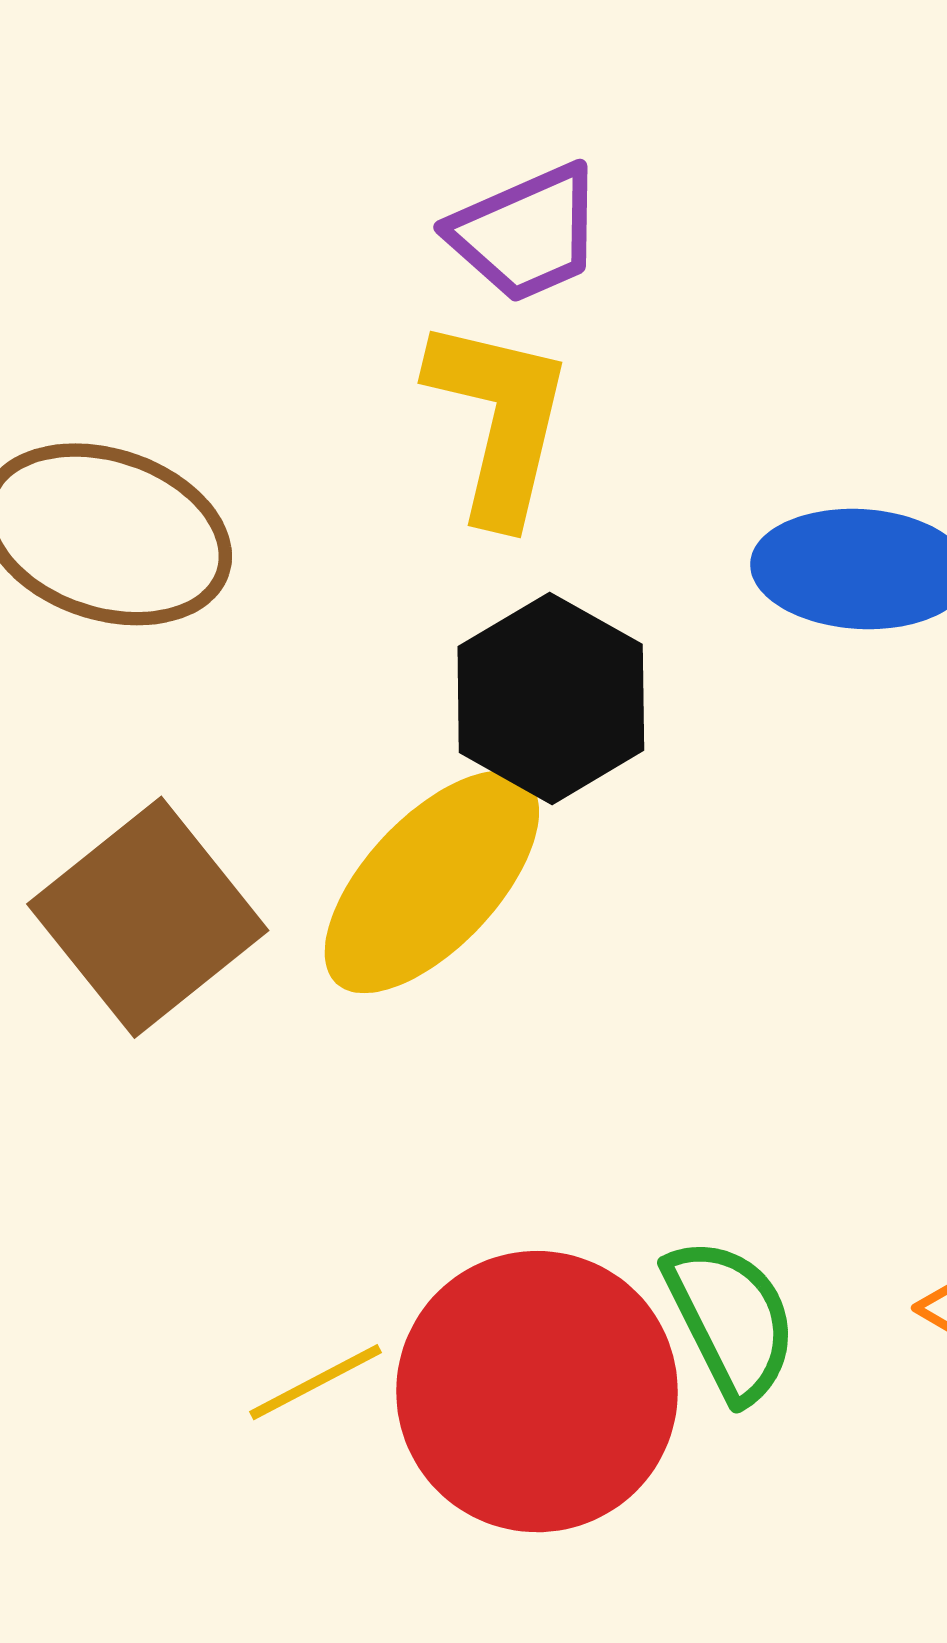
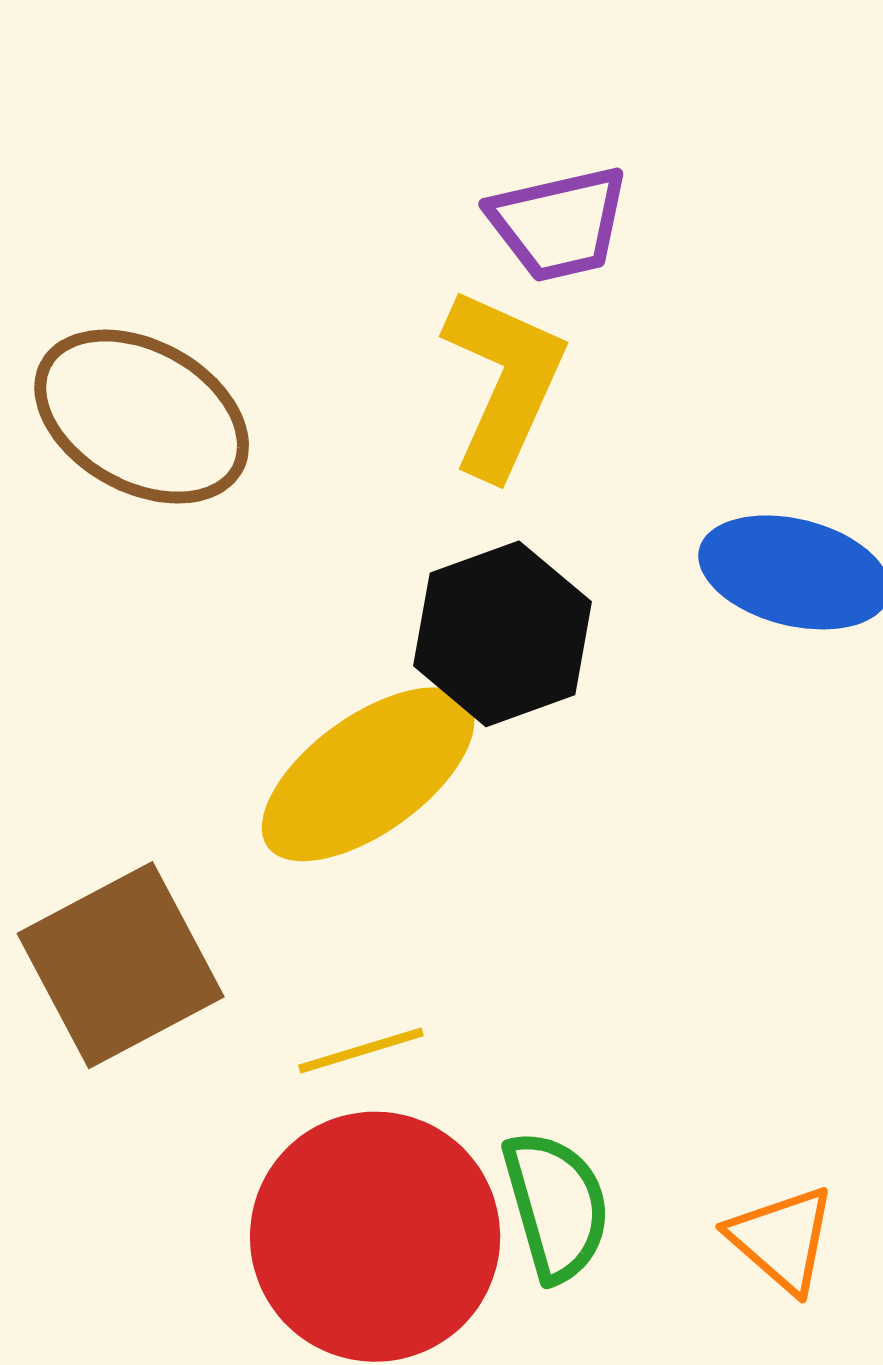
brown square: (148, 917) -> (121, 965), moved
yellow line: (315, 1382) -> (361, 1051), moved

